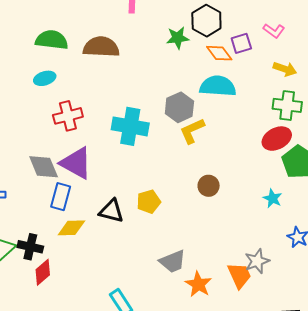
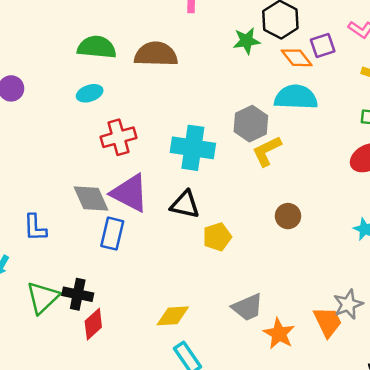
black triangle: (111, 211) -> (185, 205), moved
yellow diamond: (71, 228) -> (173, 316), moved

